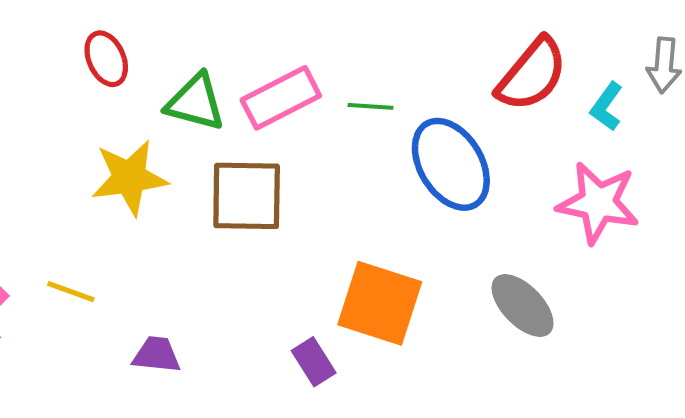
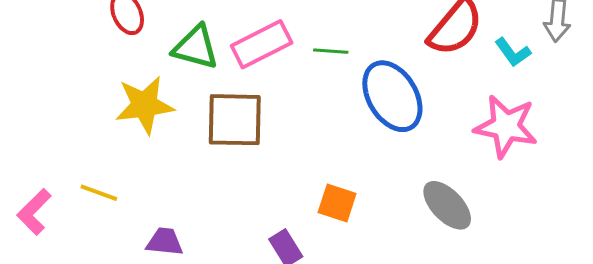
cyan L-shape: (607, 107) -> (513, 52), turned -72
orange square: (380, 303) -> (337, 203), size x0.6

